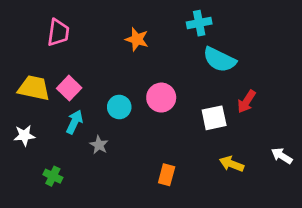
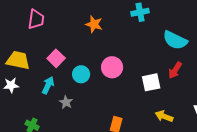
cyan semicircle: (219, 60) -> (175, 40), moved
pink square: (69, 88) -> (56, 58), moved
white star: (24, 135) -> (11, 85), moved

